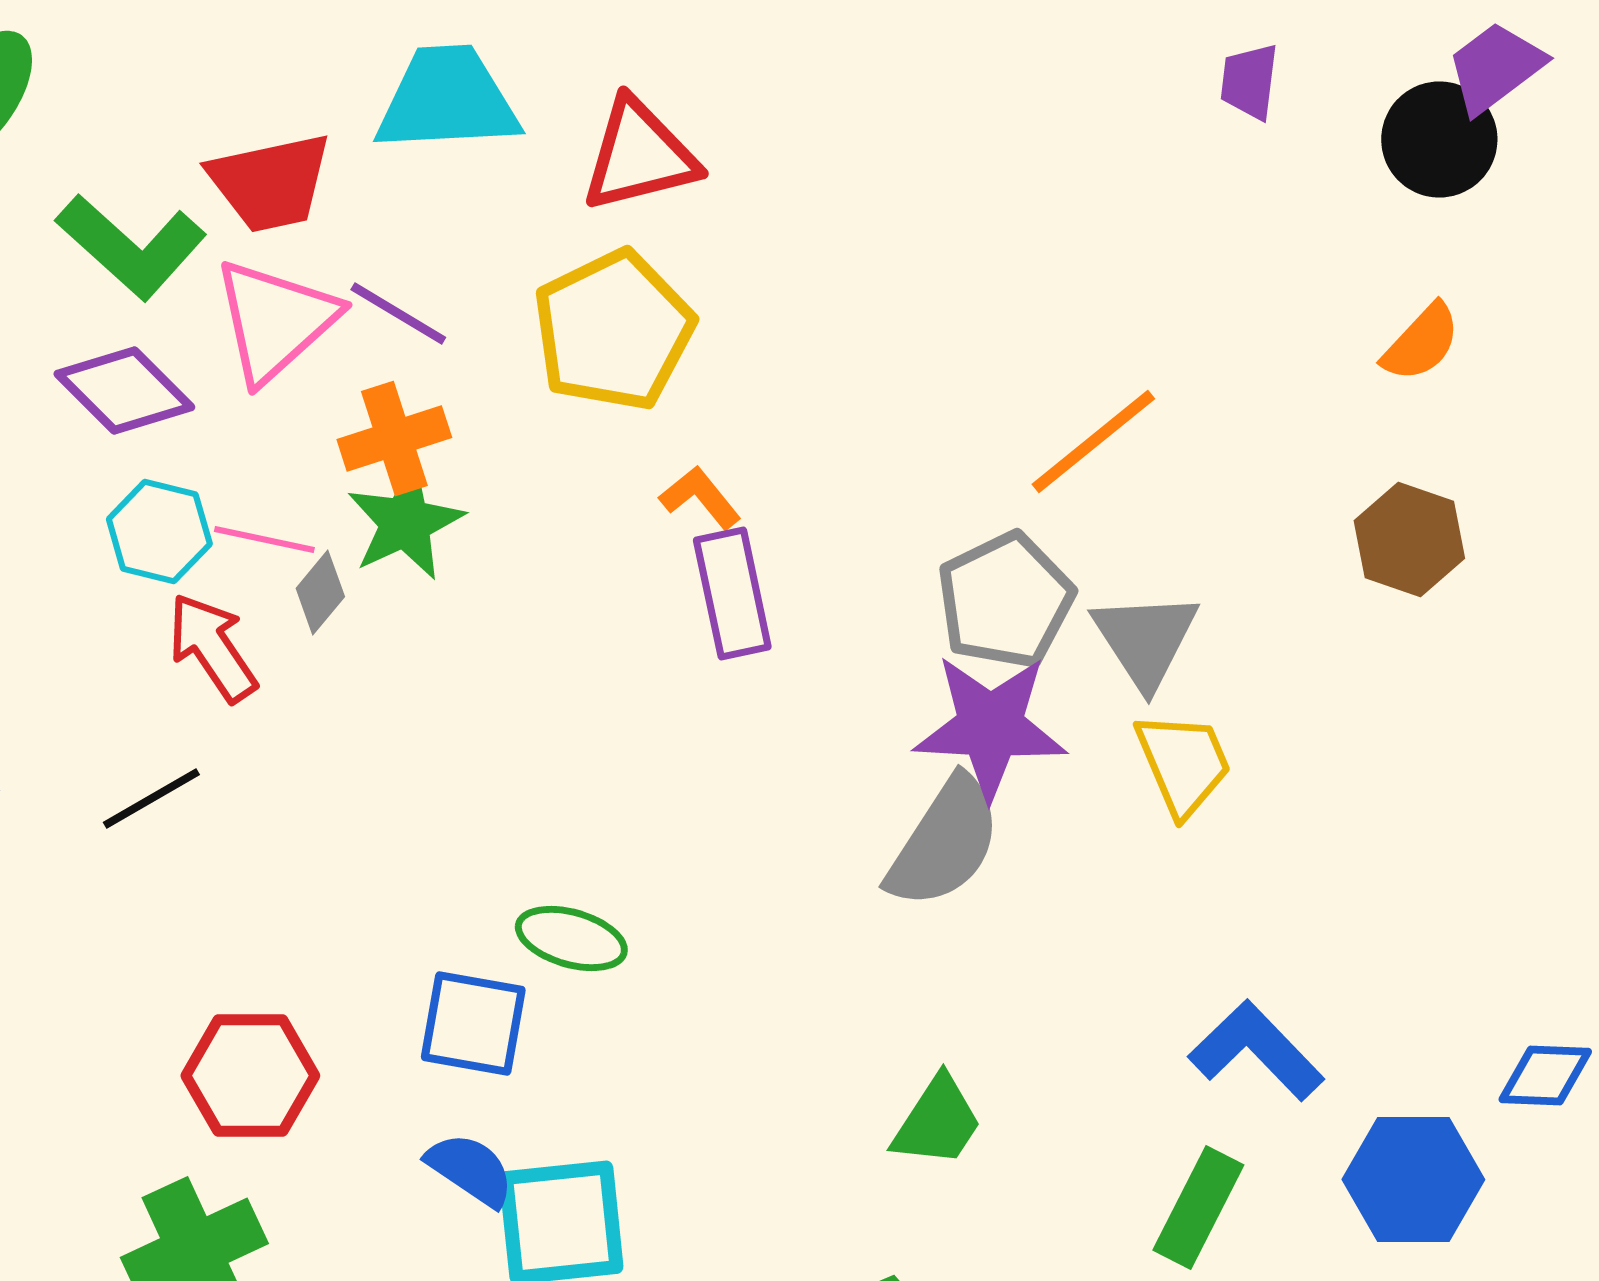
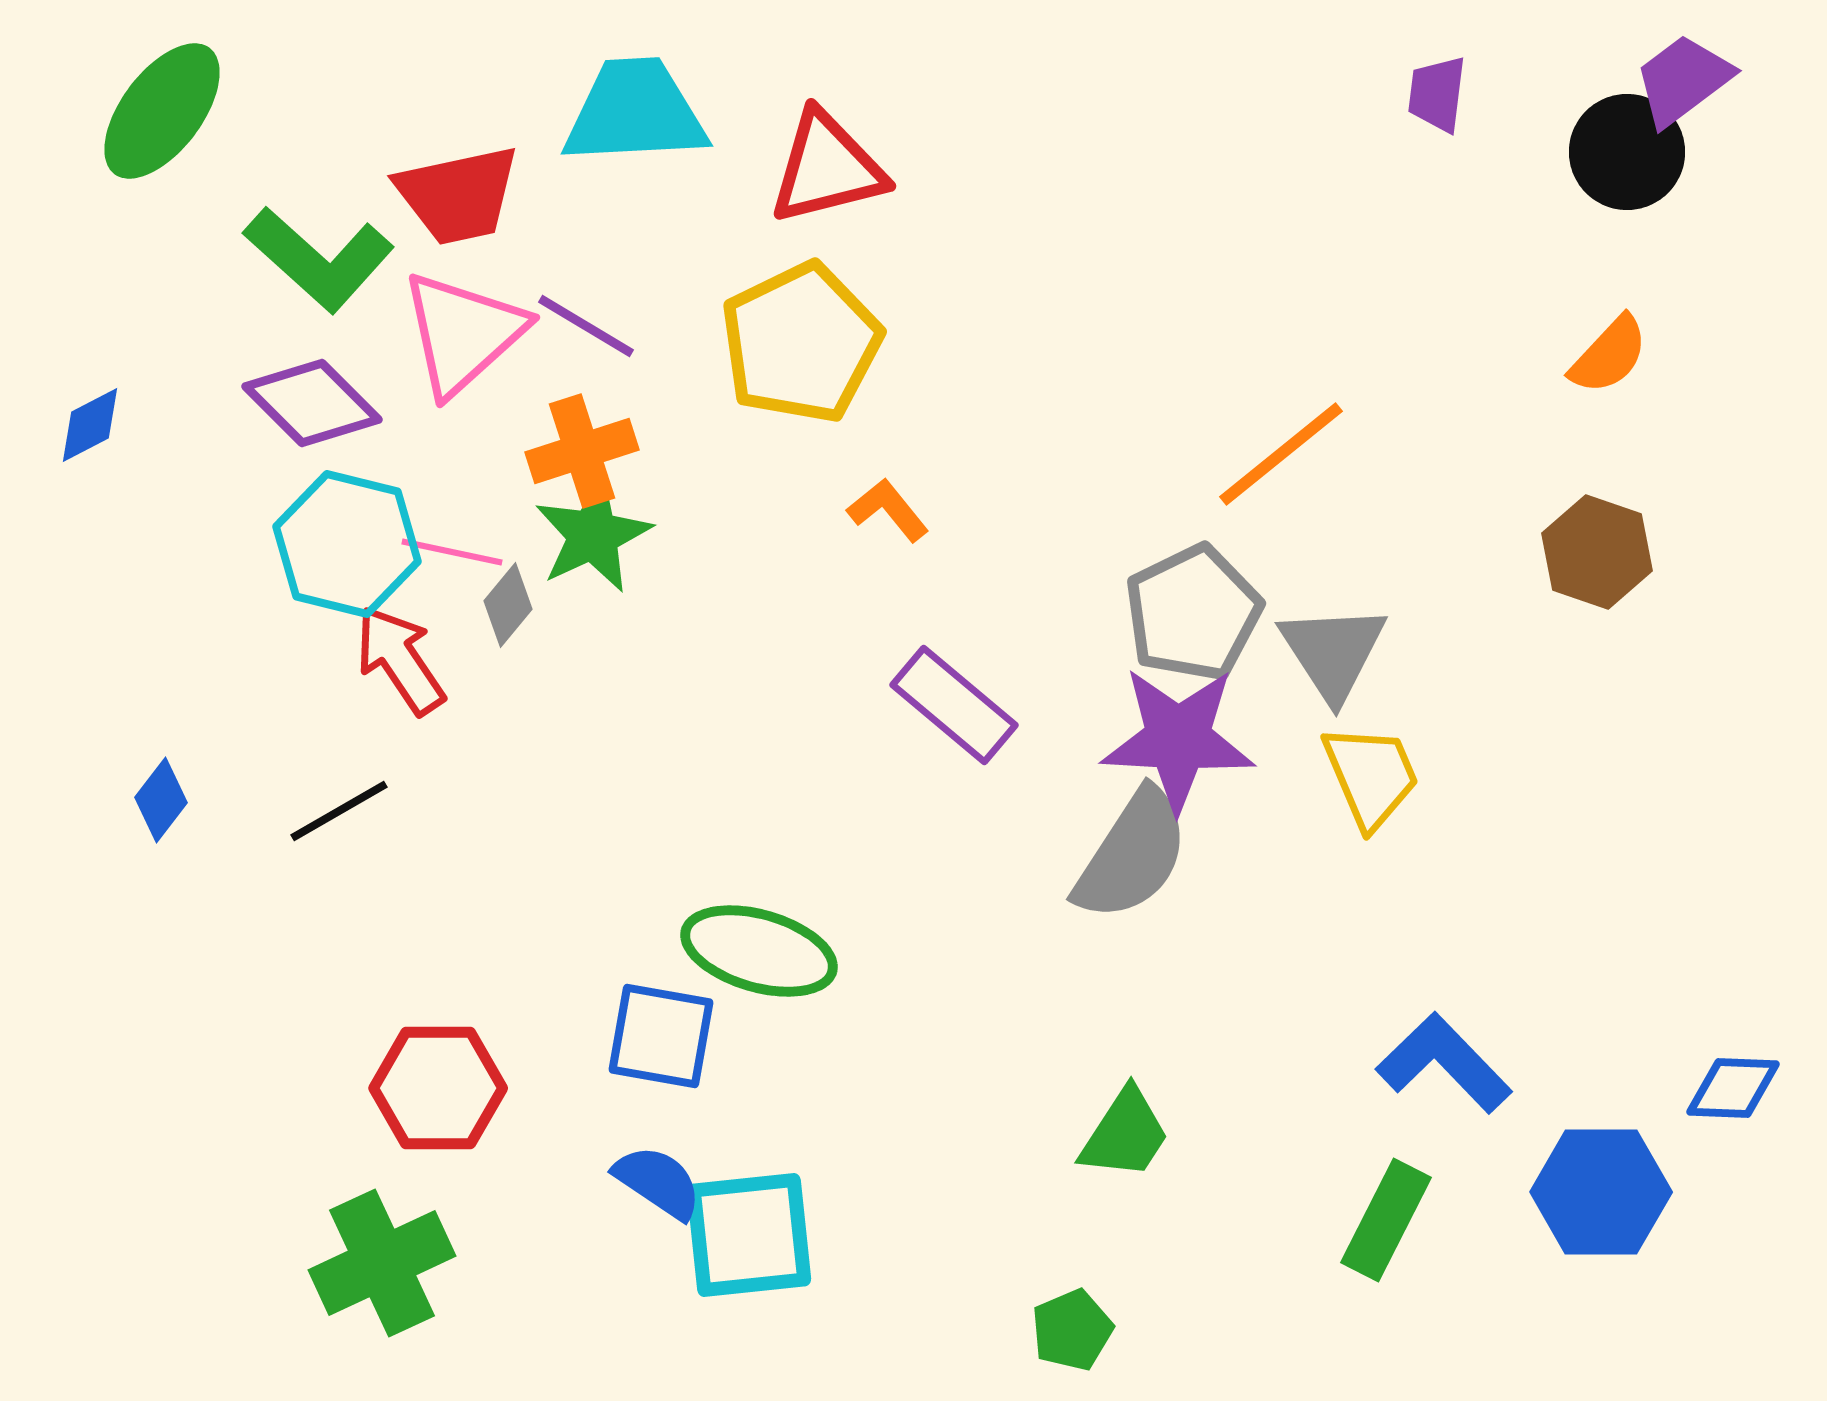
cyan hexagon: (159, 532) -> (347, 544), size x1.4
purple rectangle: (732, 594) -> (954, 705), moved, turned -38
green ellipse: (571, 938) -> (759, 951), size x1.4

